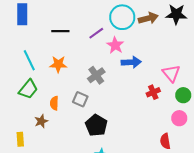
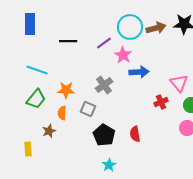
cyan line: (29, 60) -> (37, 70), turned -45
orange star: (58, 64) -> (66, 90), moved
red semicircle: (165, 141) -> (135, 134), moved

